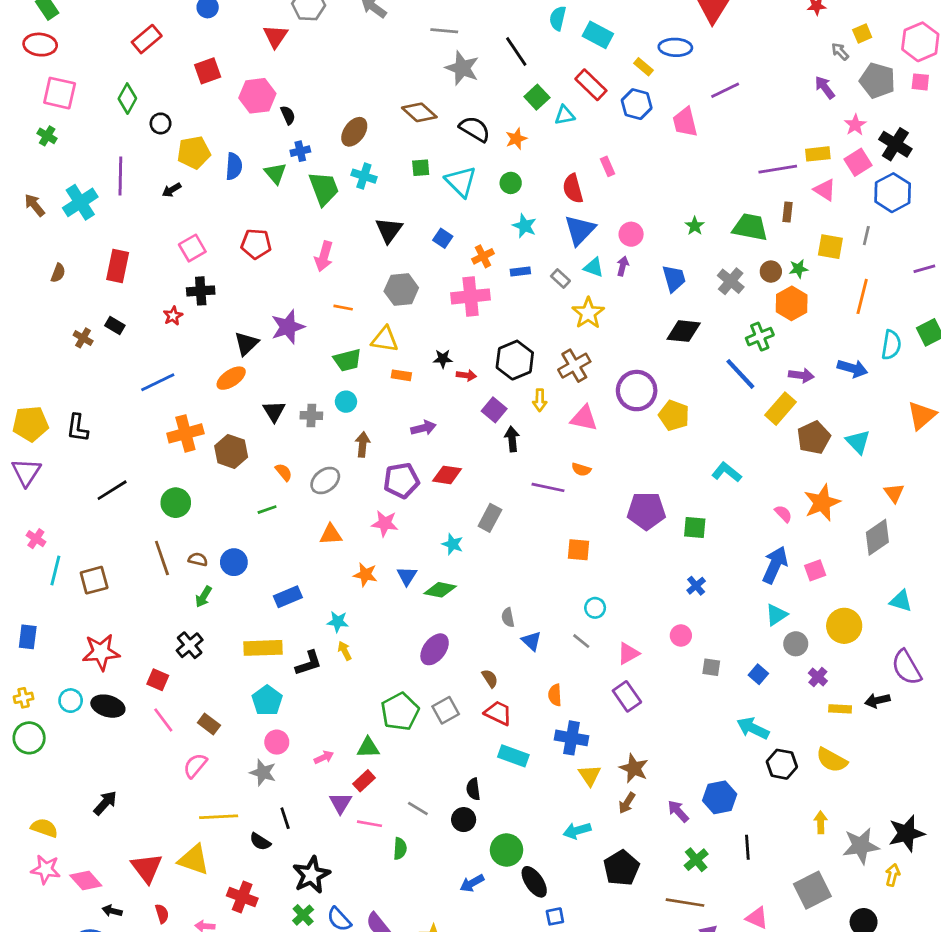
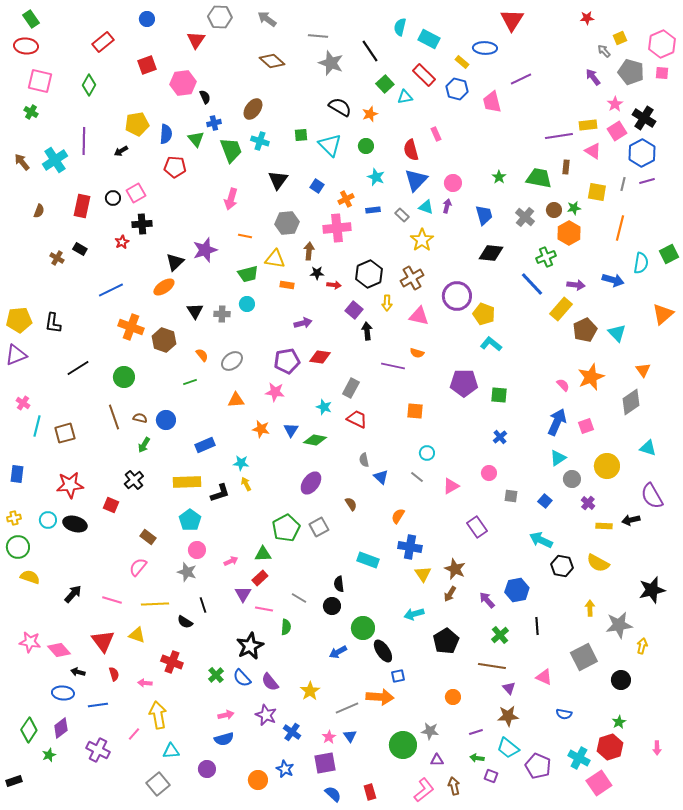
brown diamond: (419, 112) -> (272, 61), moved
black circle: (161, 123) -> (113, 198), moved
red pentagon: (256, 244) -> (175, 167), moved
purple line: (924, 269) -> (647, 181), moved
orange cross: (185, 433) -> (131, 327), turned 35
brown arrow: (363, 445) -> (309, 251), moved
purple triangle: (26, 472) -> (16, 355), turned 35
cyan L-shape: (727, 472) -> (491, 344), moved
orange semicircle: (555, 695) -> (398, 516), turned 35
purple rectangle: (627, 696) -> (477, 527), moved
red trapezoid: (498, 713) -> (357, 419), moved
pink line: (163, 720) -> (112, 600), moved, turned -36
yellow semicircle: (44, 828) -> (30, 577), moved
black star: (906, 833) -> (652, 590), moved
yellow triangle: (194, 860) -> (137, 635), size x0.7
black star: (311, 875) -> (250, 646), moved

